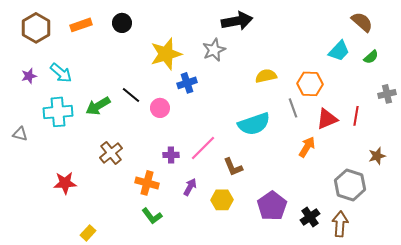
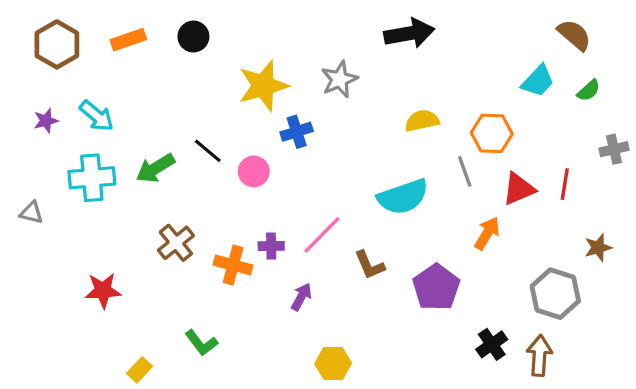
black arrow: (237, 21) -> (409, 33), moved
orange cross: (147, 183) -> (233, 265), moved
yellow hexagon: (222, 200) -> (333, 363), moved
purple pentagon: (272, 206) -> (436, 287), moved
green L-shape: (152, 216) -> (201, 343), moved

